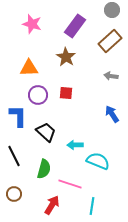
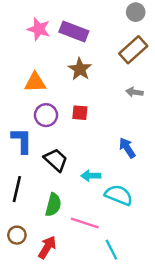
purple rectangle: (75, 26) -> (74, 32), moved, turned 75
blue arrow: (112, 114) -> (127, 148), moved
black line: (14, 156) -> (17, 189), turned 40
red arrow: (52, 205) -> (47, 247), moved
cyan line: (92, 206) -> (111, 250), turned -36

